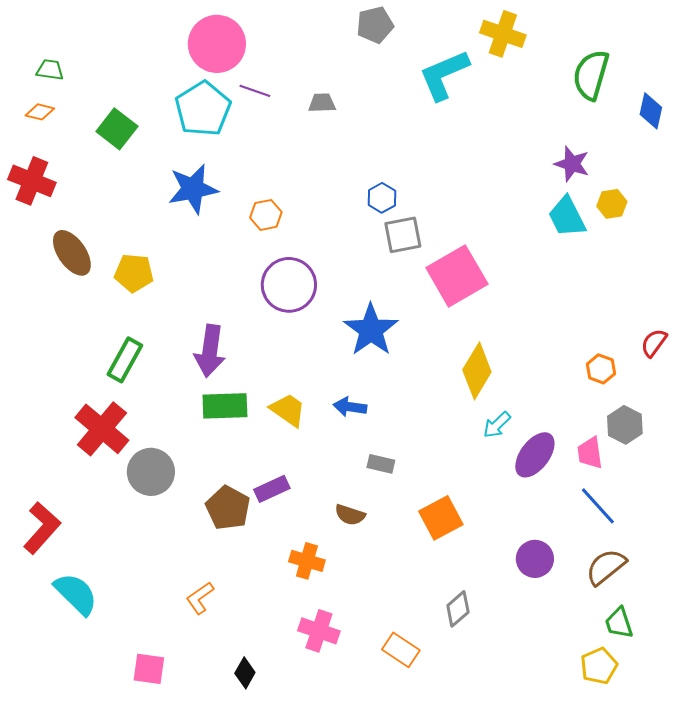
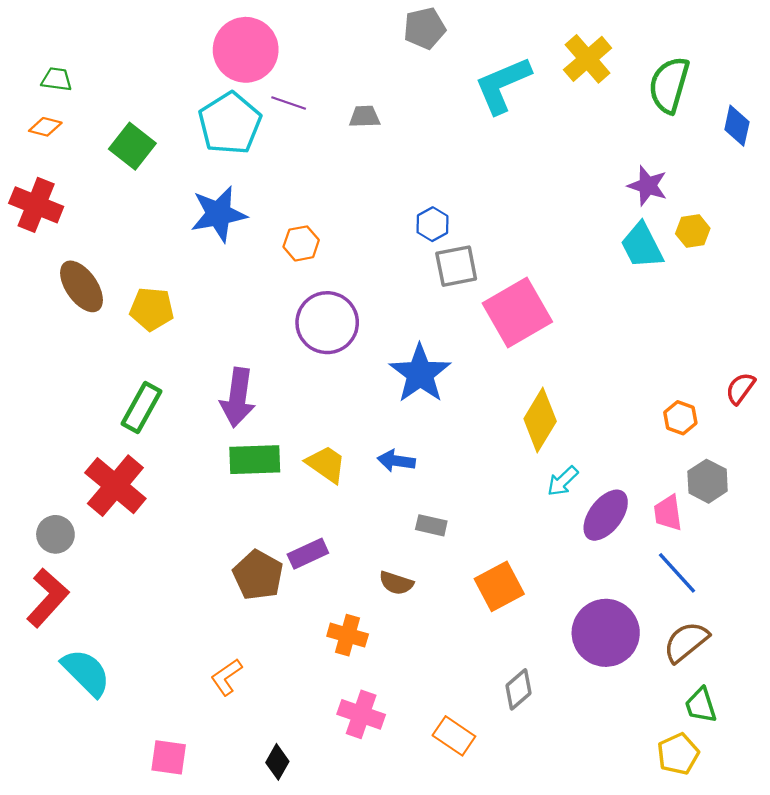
yellow cross: (503, 34) -> (588, 59), moved, turned 30
gray circle: (151, 472) -> (55, 534), moved, size x0.7
purple circle: (535, 559) -> (606, 633), size x1.6

